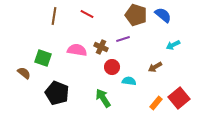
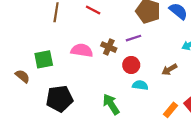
green square: (43, 58) -> (44, 59), turned -30
red circle: (112, 67) -> (131, 65), moved
black pentagon: (57, 93) -> (59, 99), turned -30

